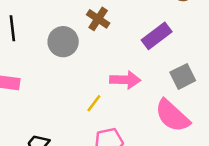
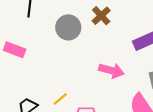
yellow line: (94, 103) -> (60, 99), moved

